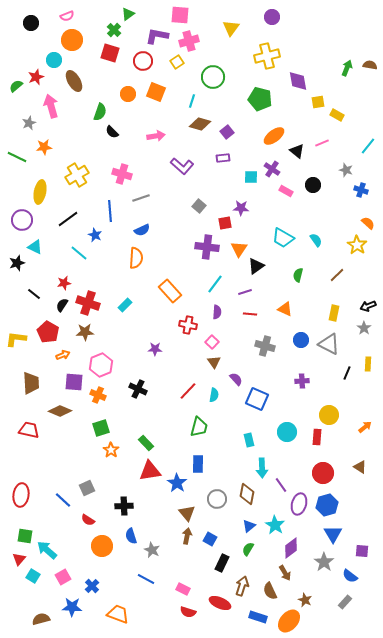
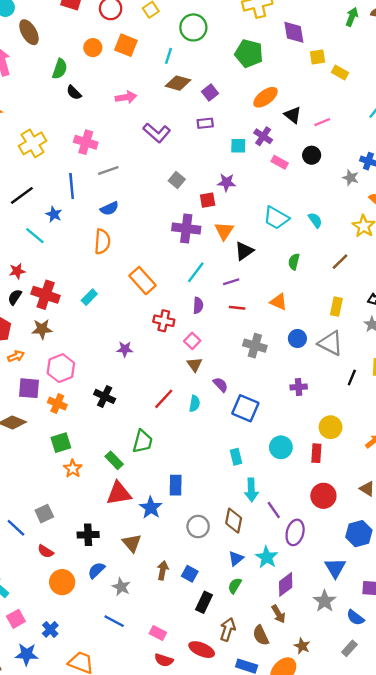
pink line: (322, 143) -> (322, 122), moved
gray star: (346, 170) -> (351, 178), moved
green trapezoid: (199, 427) -> (143, 441), moved
blue hexagon: (327, 505) -> (359, 534), moved
brown triangle: (187, 513) -> (132, 543), moved
blue semicircle: (131, 536) -> (96, 570), turned 63

